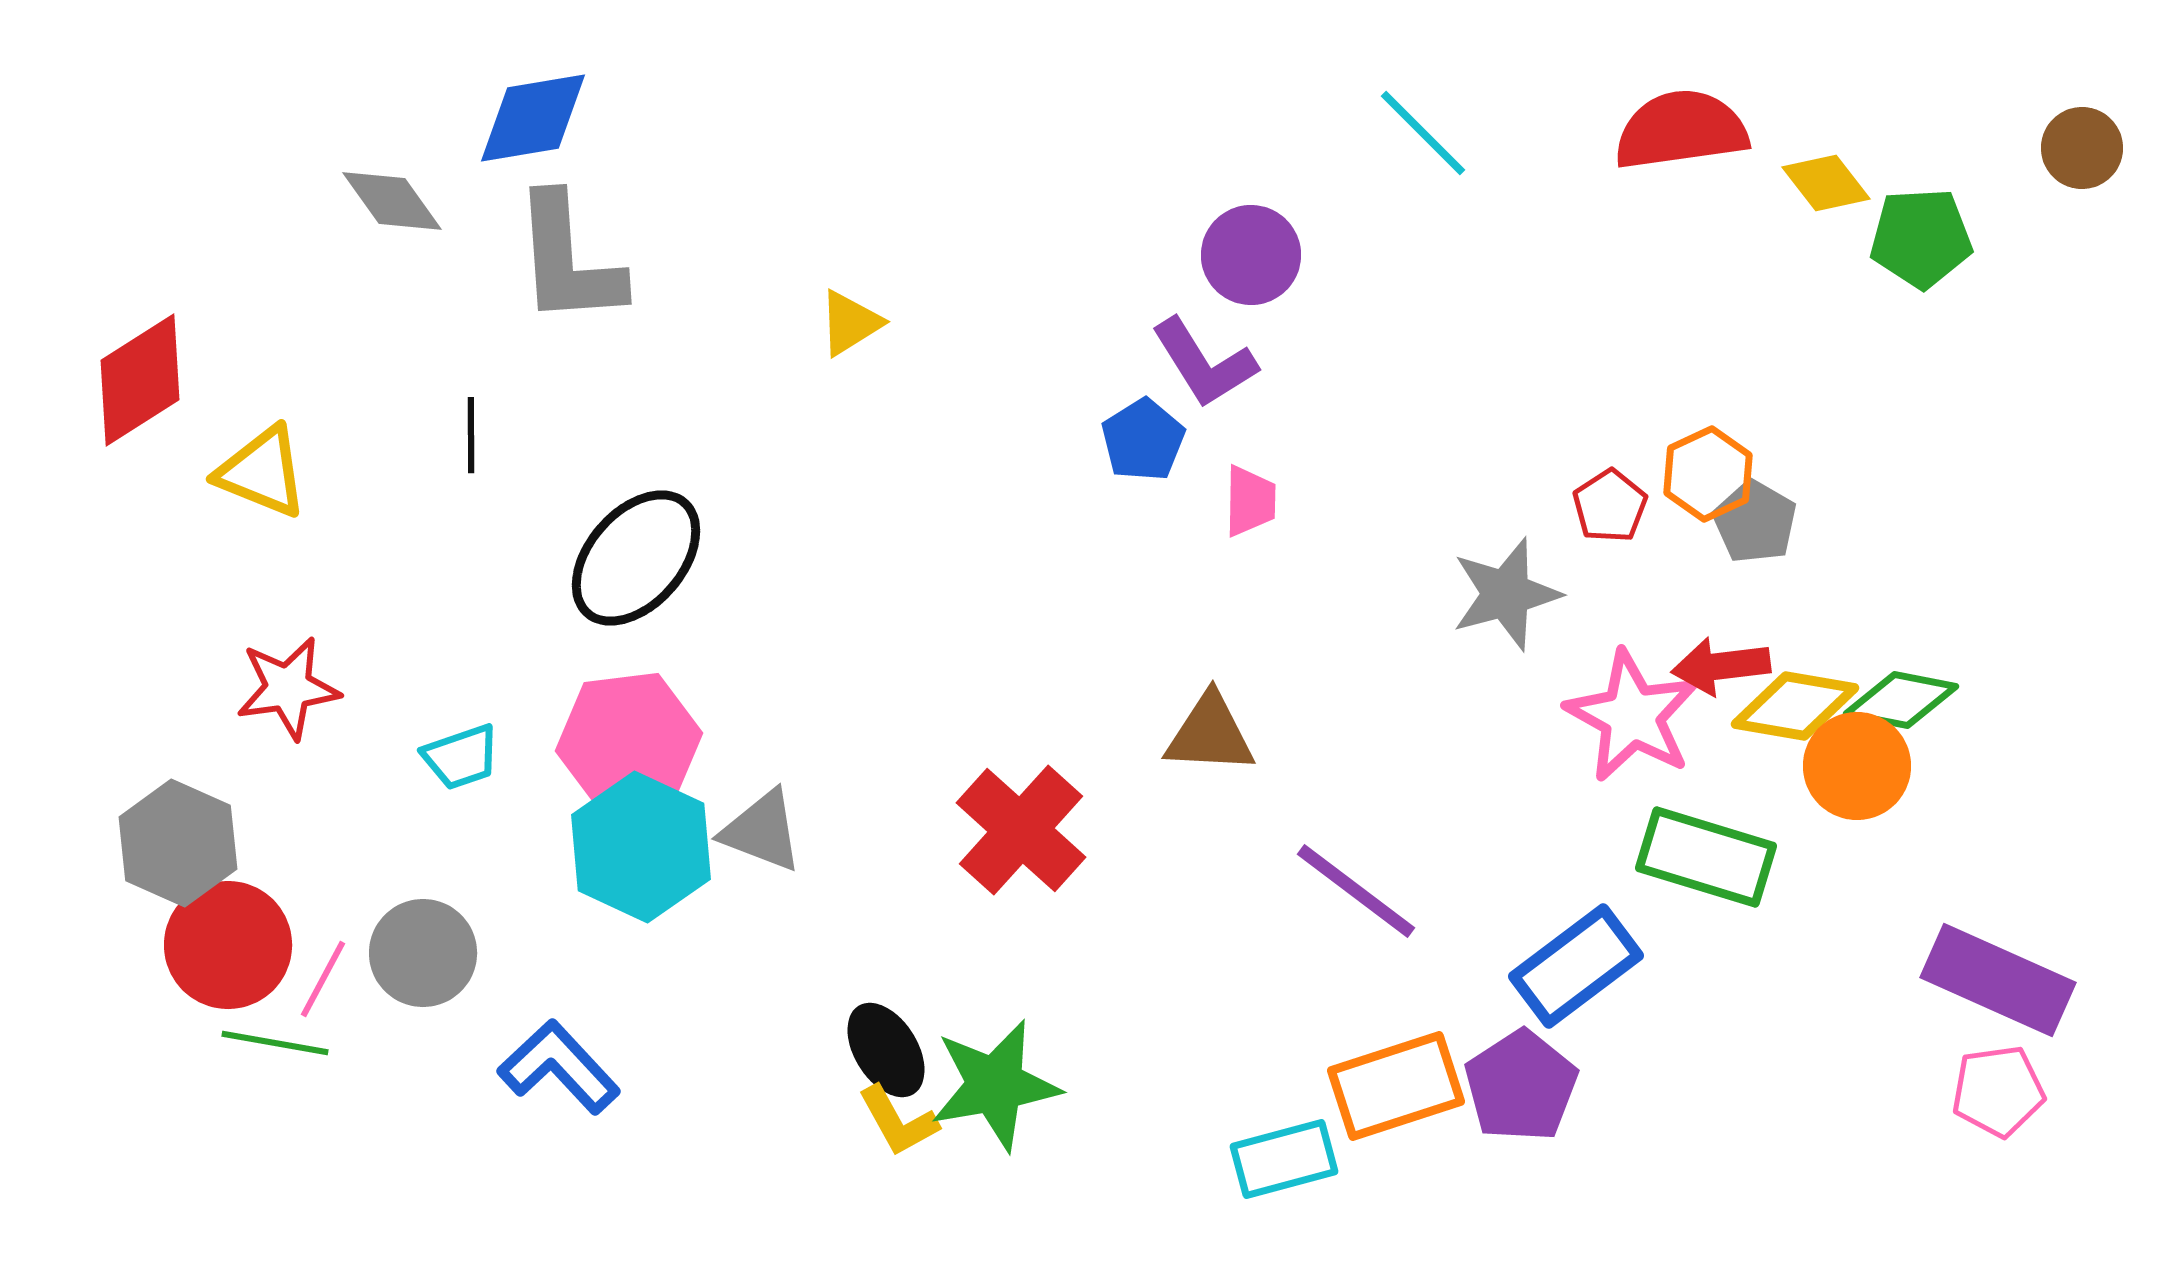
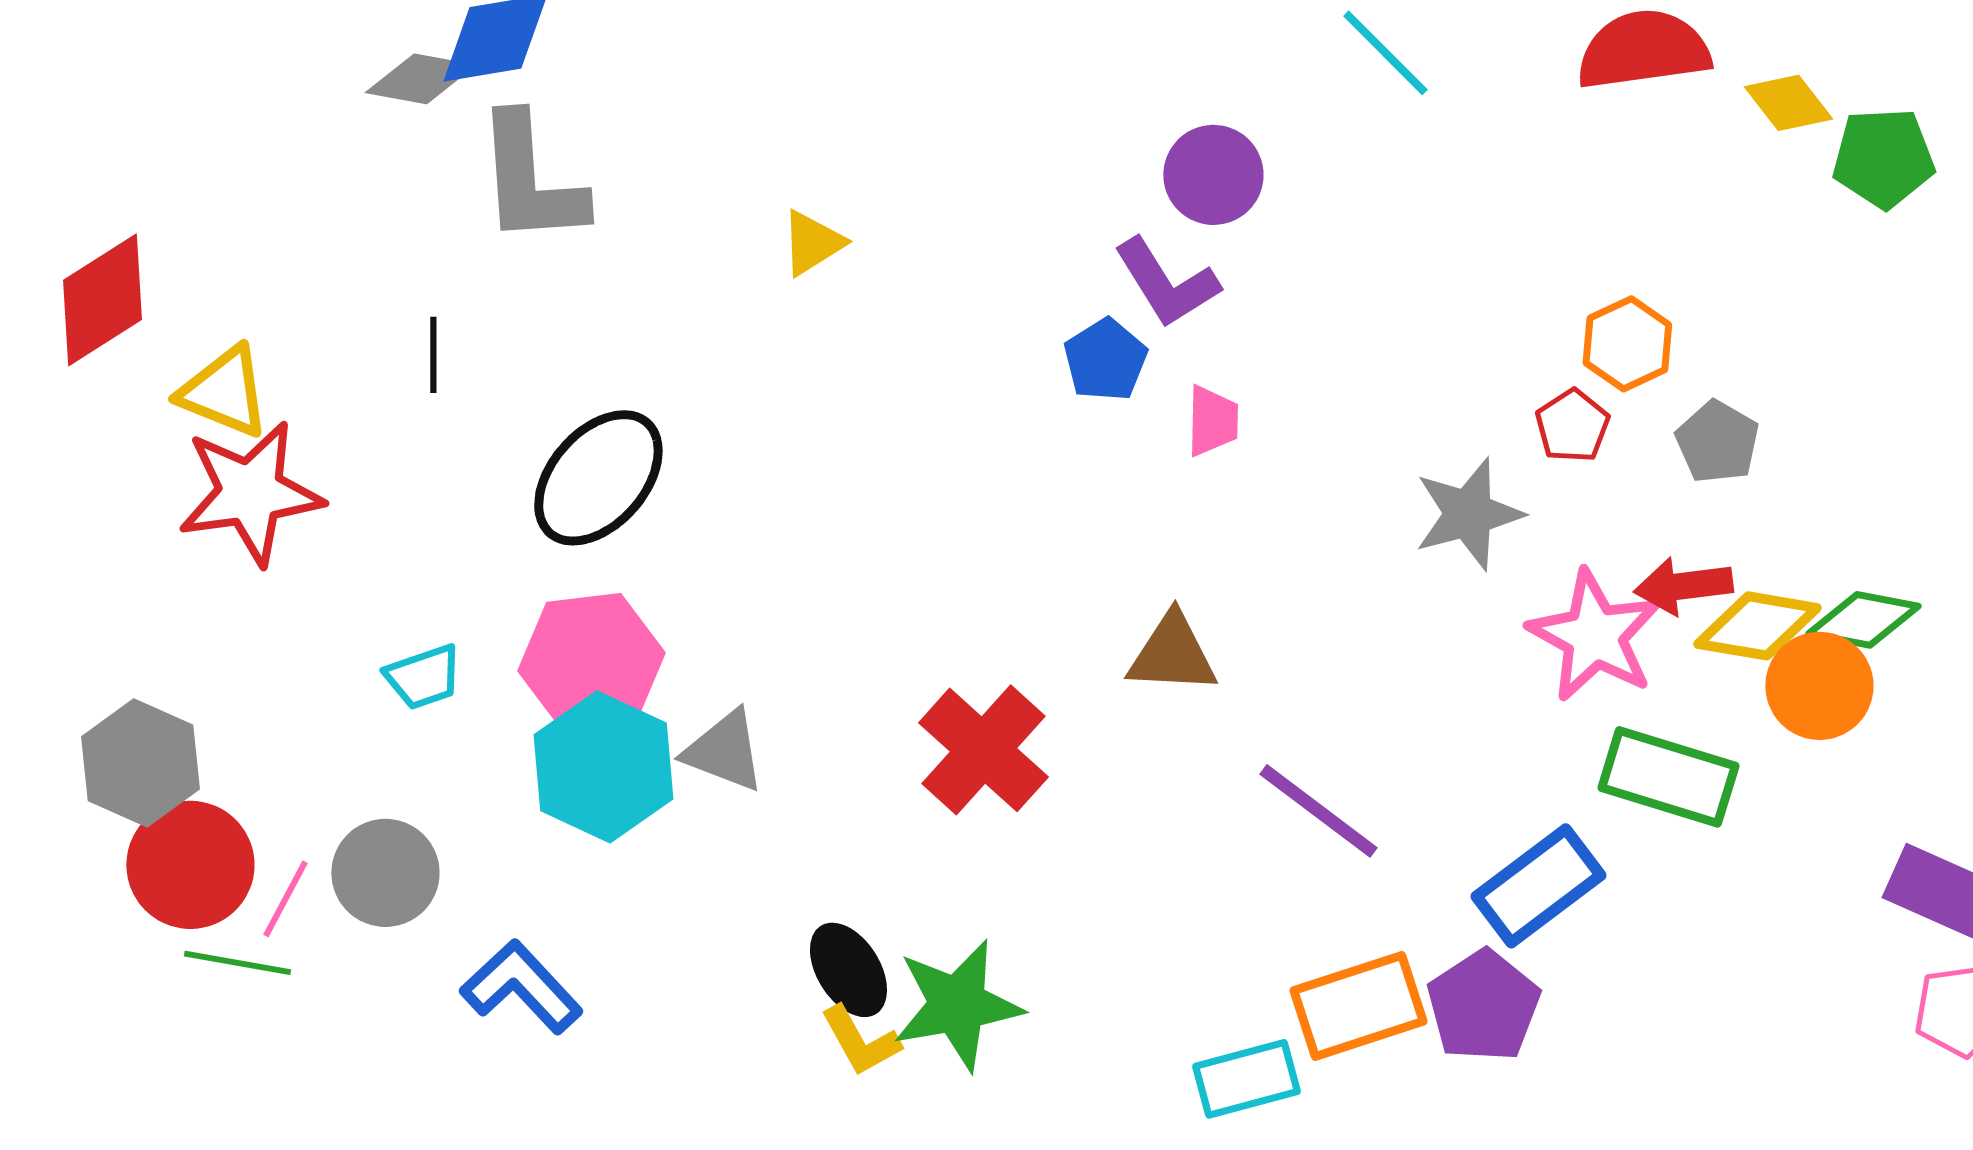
gray diamond: (392, 201) -> (420, 79), moved, turned -44
orange hexagon: (1708, 474) -> (1627, 344), moved
red star: (288, 688) -> (250, 493), moved, size x1.4

